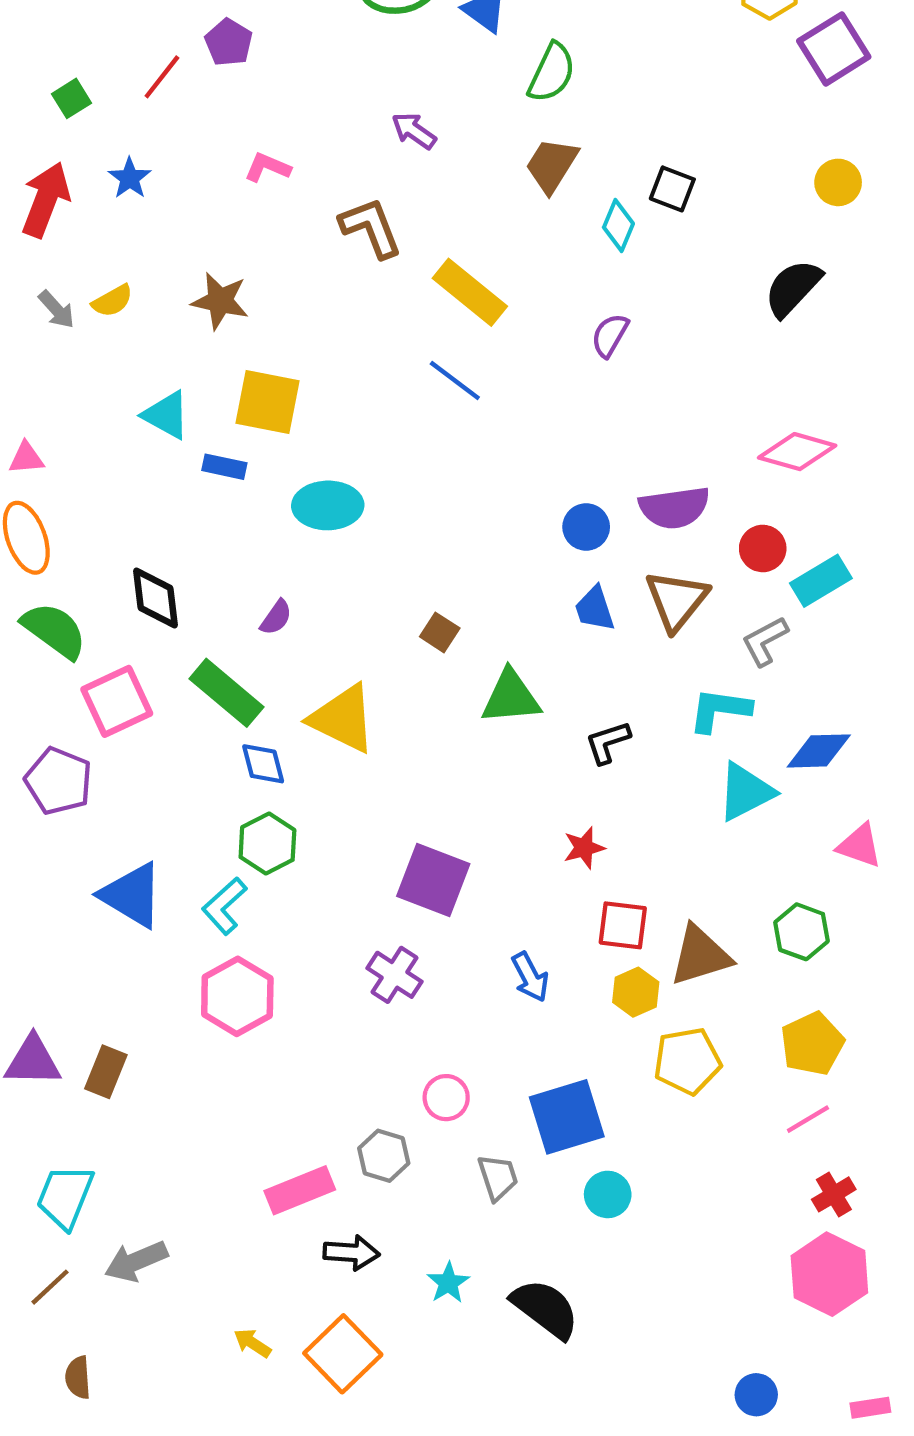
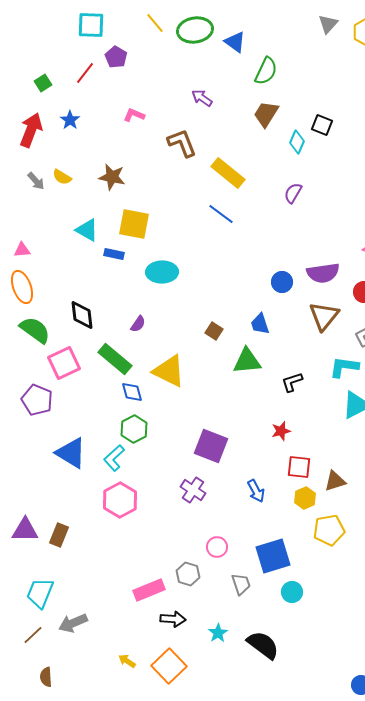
yellow semicircle: (112, 301) -> (62, 177), turned 60
blue trapezoid: (595, 609) -> (260, 324), moved
brown triangle: (700, 955) -> (335, 481), size x0.7

